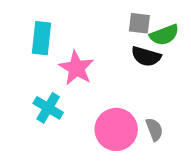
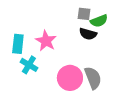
cyan rectangle: (41, 38) -> (18, 44), moved
gray semicircle: (154, 129) -> (93, 78), size x1.6

